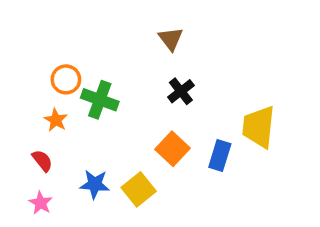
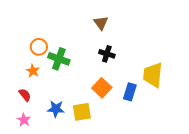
black cross: (181, 91) -> (107, 54), turned -35
yellow square: (139, 189) -> (82, 112), turned 30

